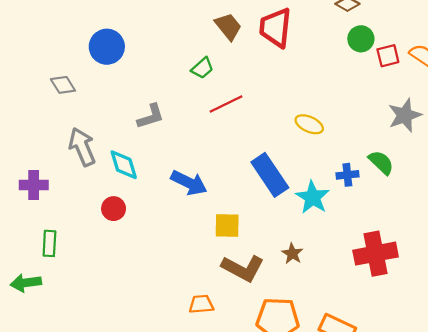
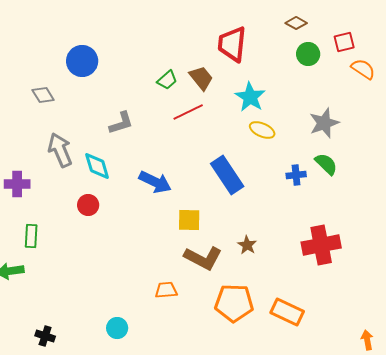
brown trapezoid: (228, 26) -> (201, 78), moved
red square: (388, 56) -> (344, 42), moved
gray star: (405, 115) -> (324, 123), moved
cyan star: (313, 197) -> (250, 97), moved

